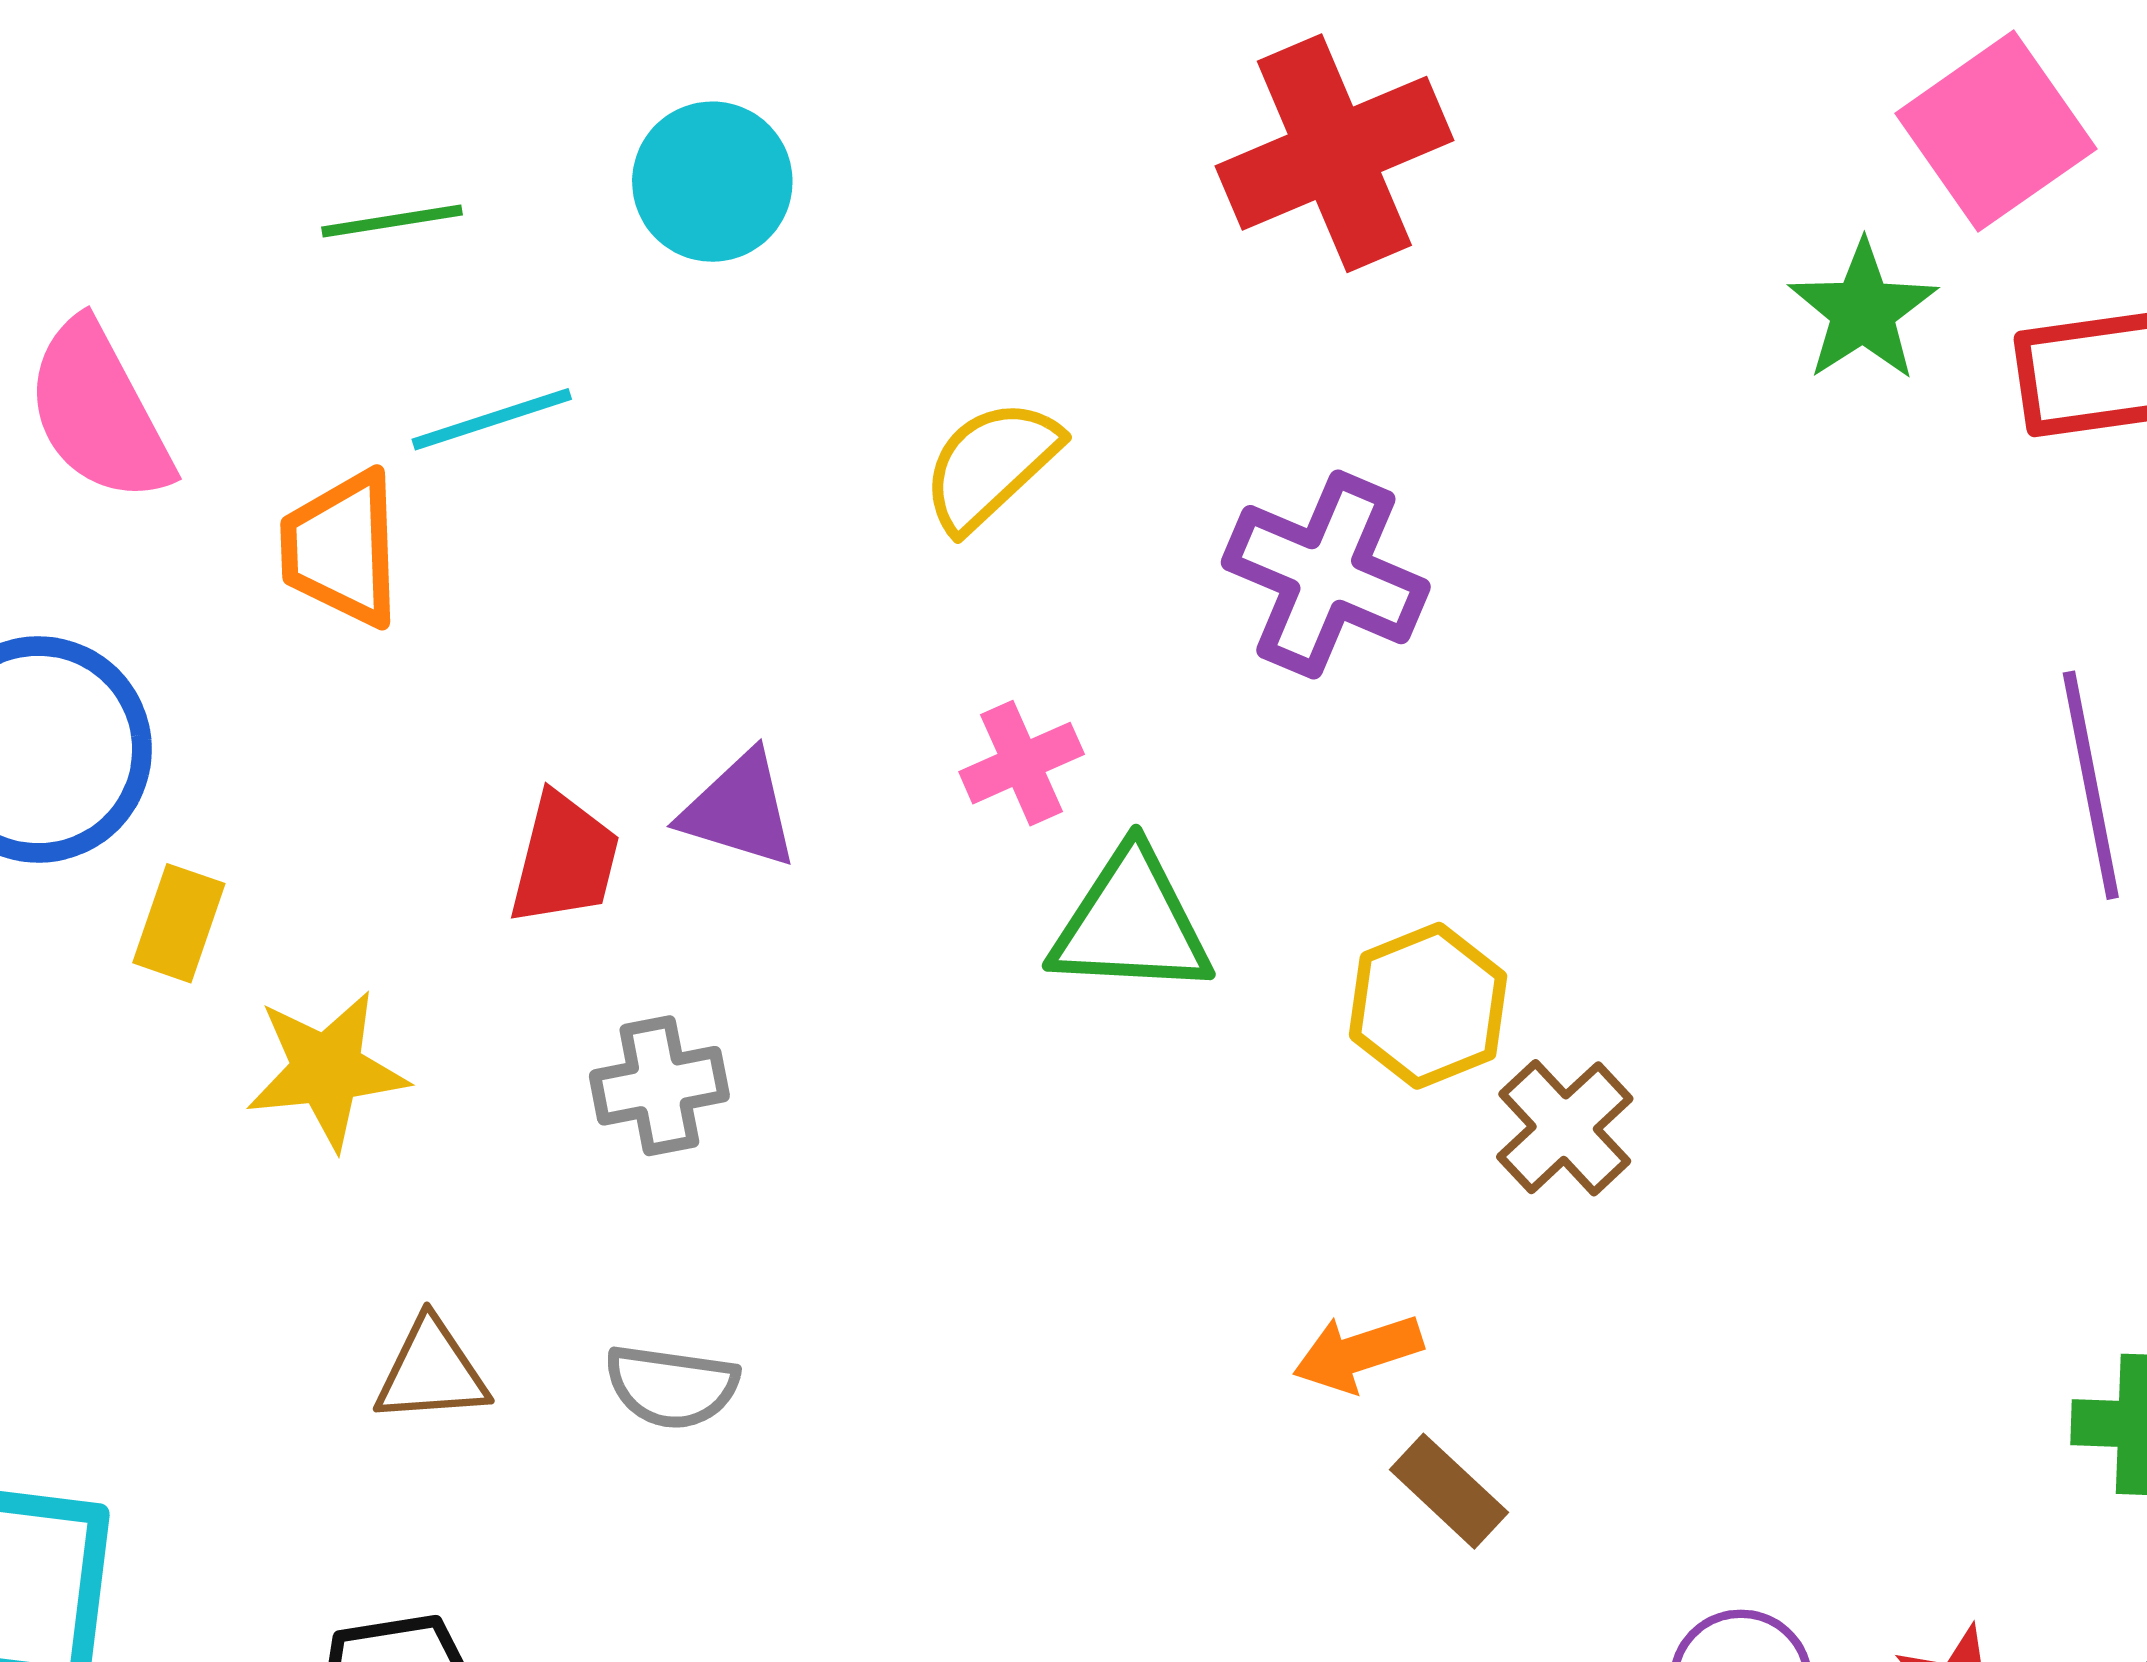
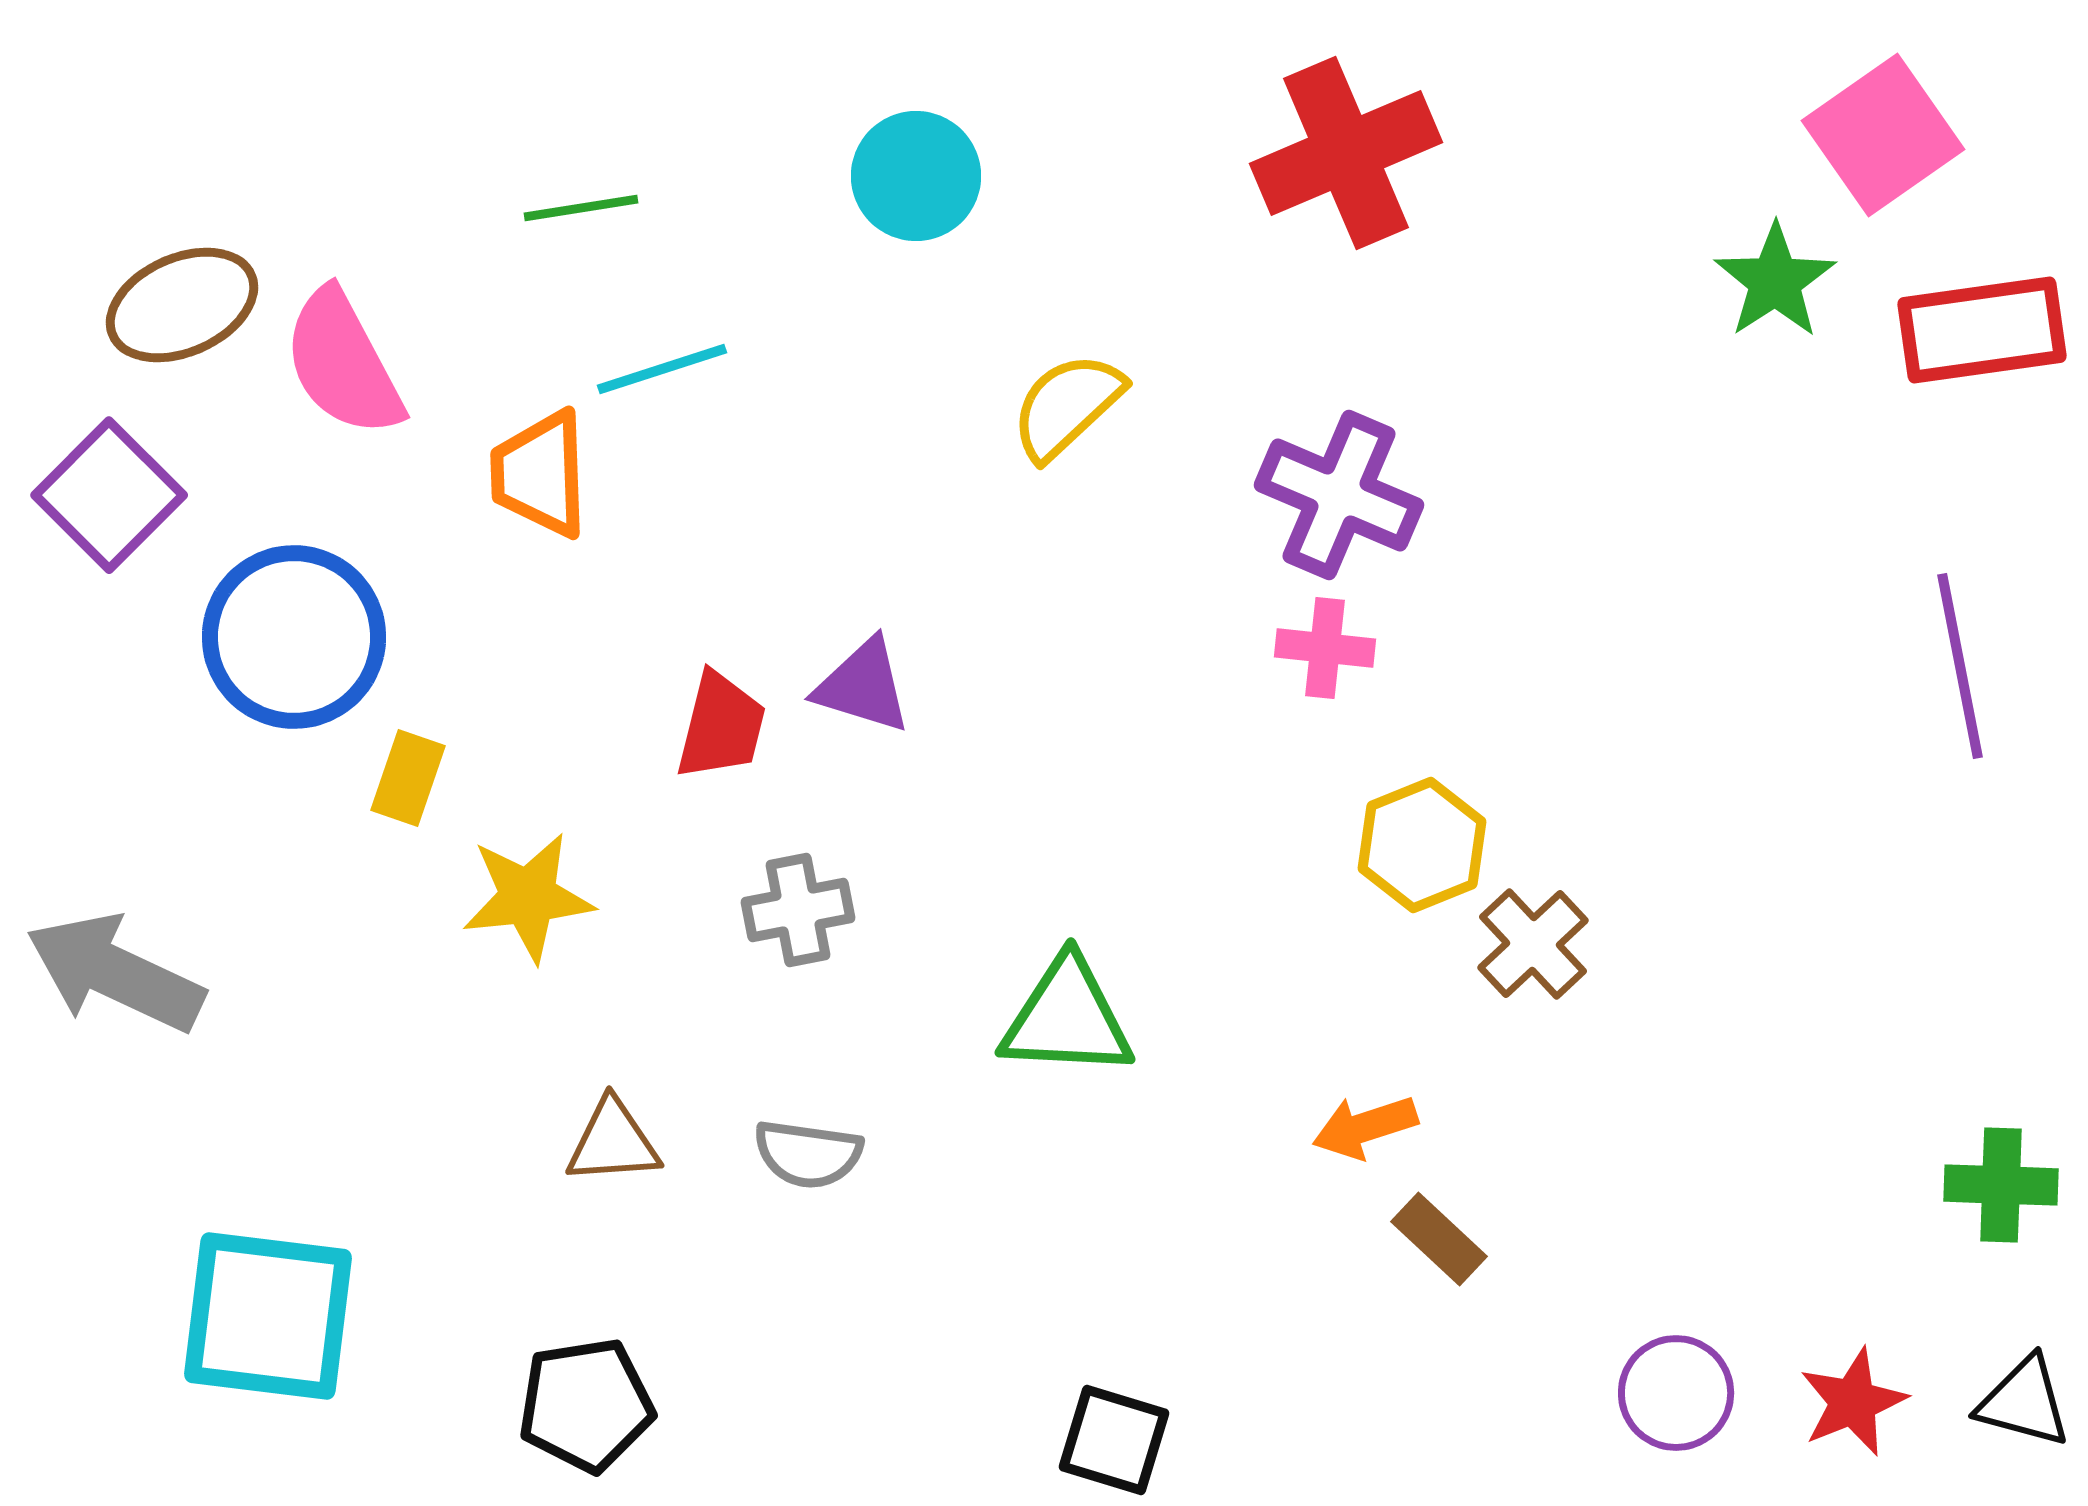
cyan circle: (712, 182) -> (916, 176), moved
pink cross: (1022, 763) -> (1325, 648), moved, turned 30
green triangle: (1131, 923) -> (1067, 1018), moved

